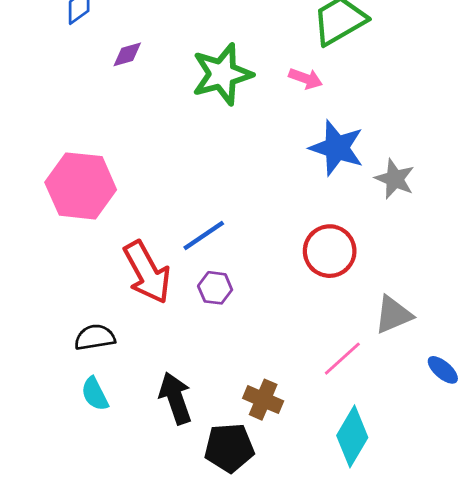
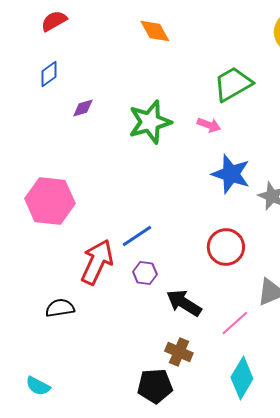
red arrow: (147, 272) -> (97, 262), turned -126
cyan semicircle: (95, 394) -> (38, 386), moved, turned -35
black arrow: (175, 398) -> (184, 303), moved, turned -39

